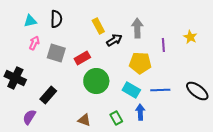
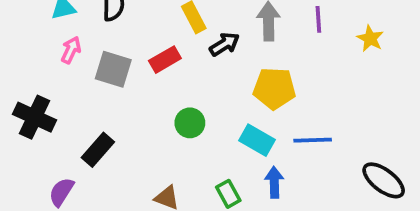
purple line: (163, 45) -> (318, 19), moved
red rectangle: (82, 58) -> (165, 60), moved
green circle: (96, 81) -> (190, 123), size x0.6
black ellipse: (197, 91) -> (384, 180), moved

